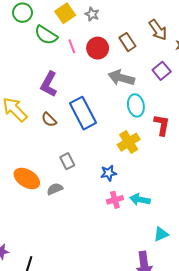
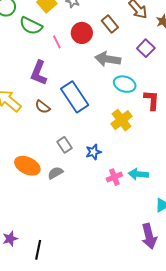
pink line: (72, 46) -> (57, 42), moved
cyan ellipse: (136, 105) -> (125, 84), turned -55
blue star: (109, 173) -> (93, 152), moved

